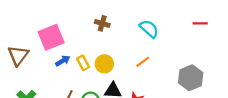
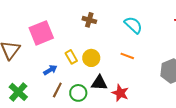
blue arrow: (63, 61) -> (50, 70), moved
orange line: (143, 62) -> (127, 56), turned 56

